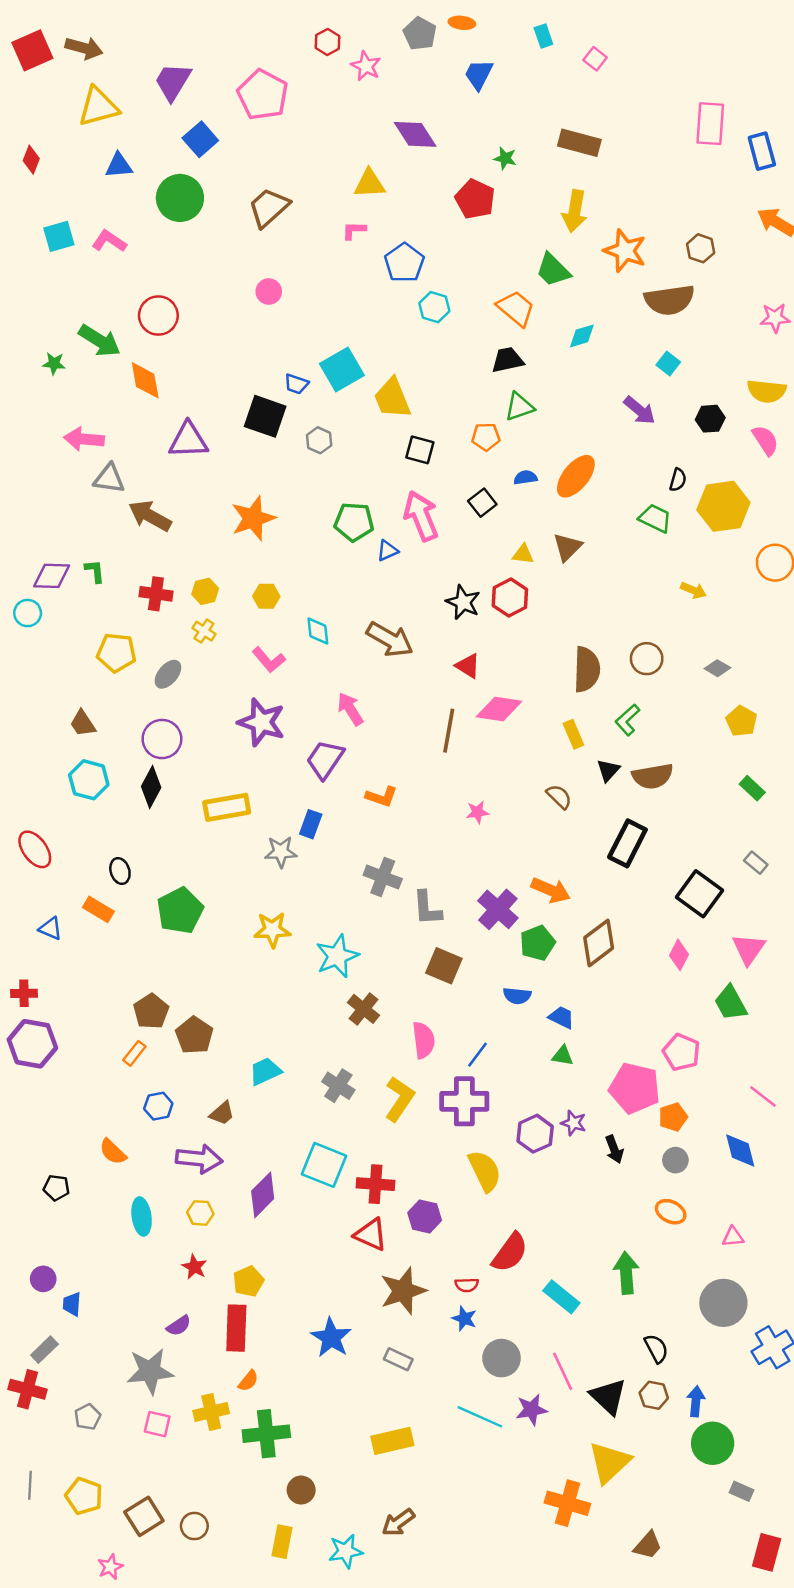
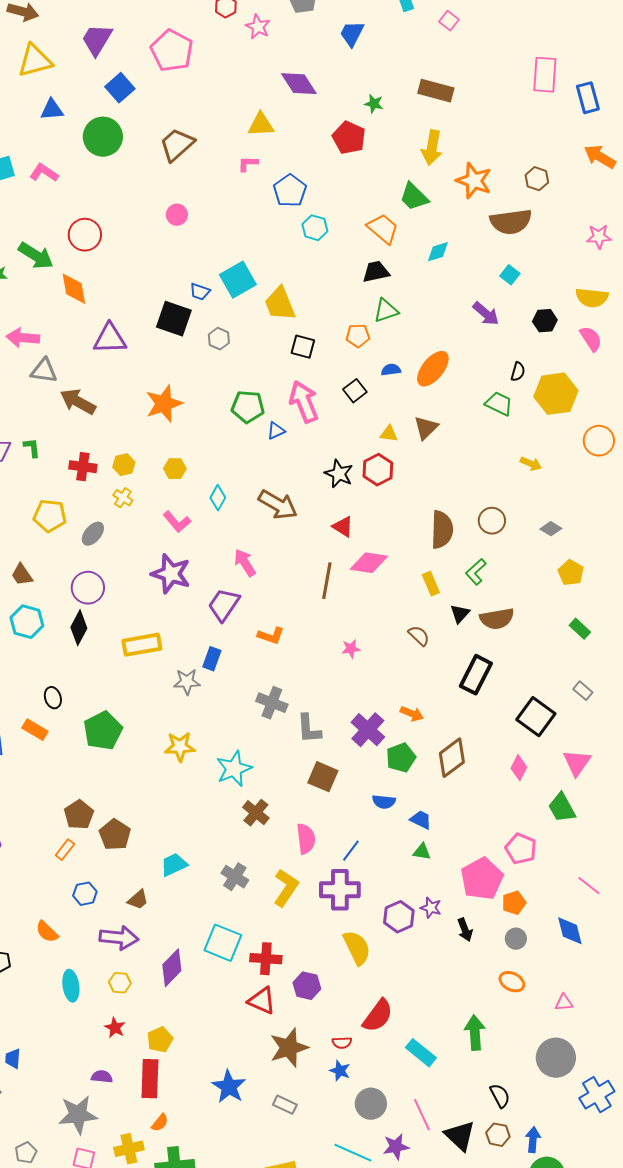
cyan diamond: (318, 631) -> (218, 498), turned 35
orange arrow: (551, 890) -> (412, 714), size x0.7
pink pentagon: (635, 1088) -> (482, 879), turned 30
purple semicircle: (179, 1326) -> (102, 1077), turned -140

